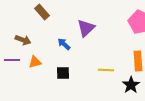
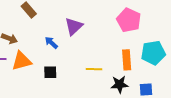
orange triangle: (35, 62) -> (22, 61), size x1.5
black star: (131, 85) -> (120, 84), turned 30

